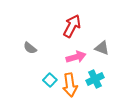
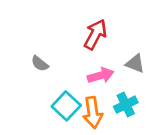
cyan square: (50, 80) -> (66, 106), size x1.5

